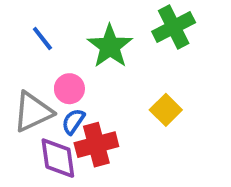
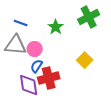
blue line: (42, 39) -> (21, 23), turned -32
green star: (110, 46) -> (56, 27), size x0.7
gray triangle: (33, 112) -> (16, 45), moved, turned 30

